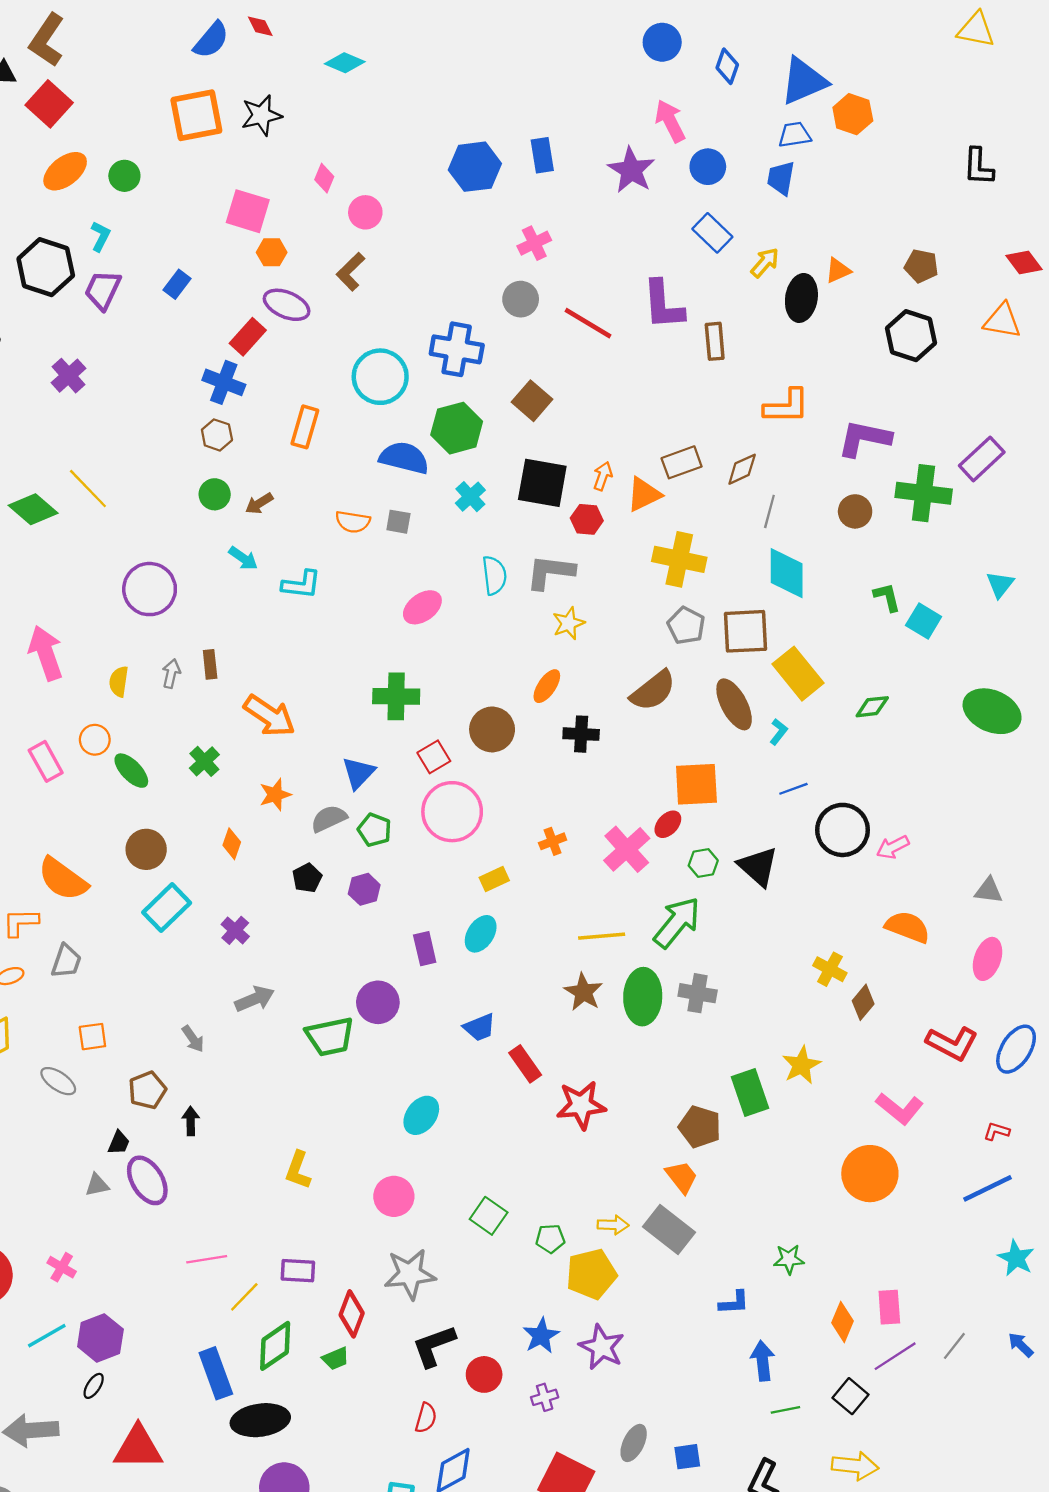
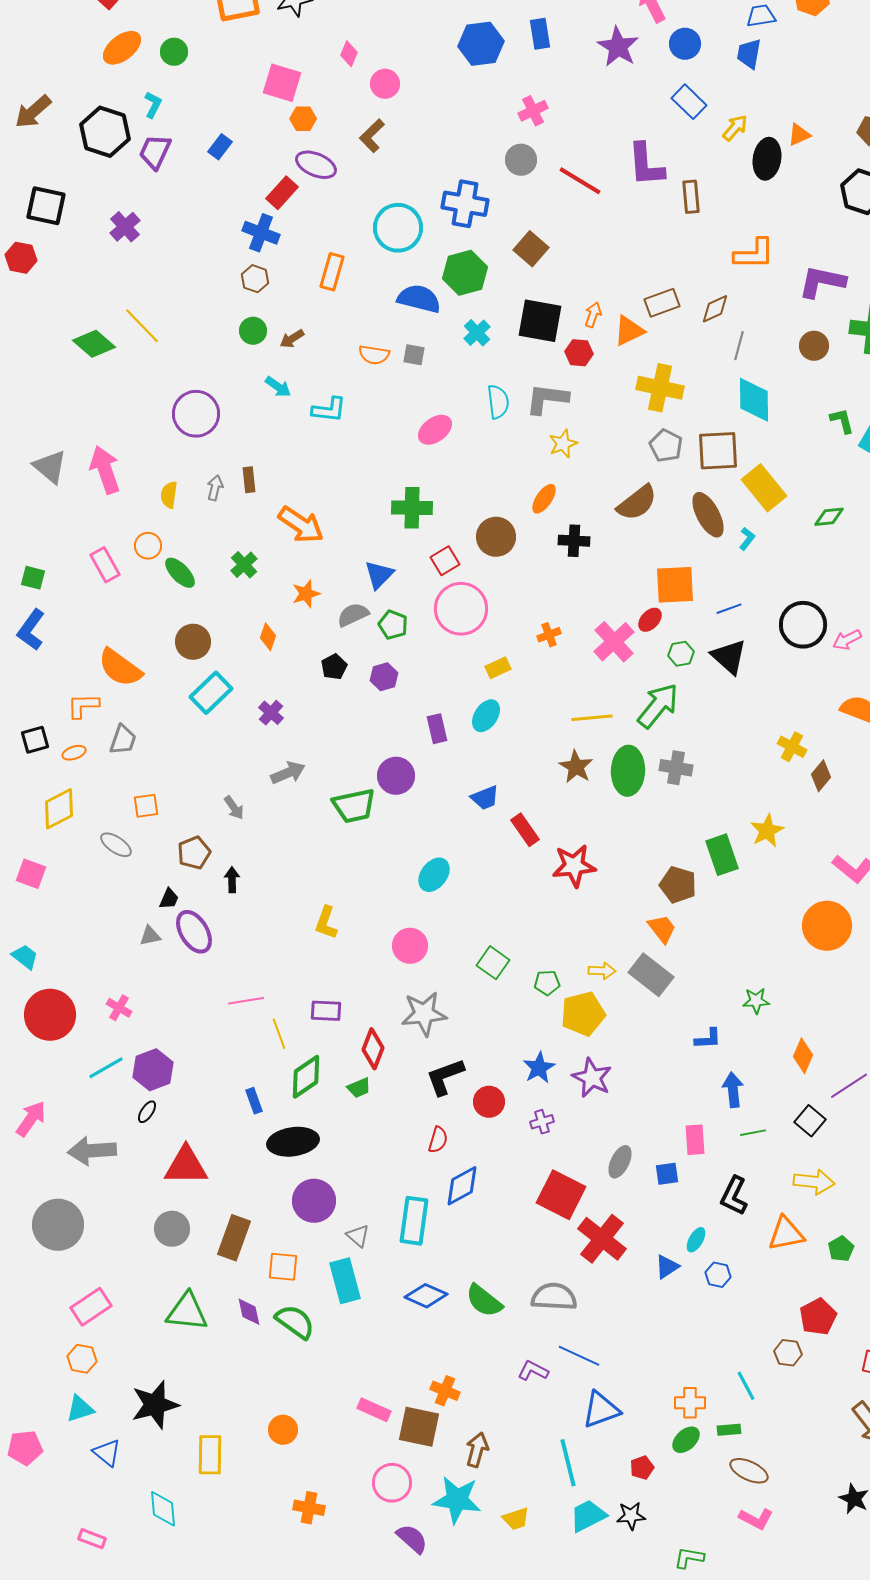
blue line: (793, 789) -> (729, 609), moved
yellow line: (244, 1297) -> (279, 1034), turned -64
pink rectangle: (889, 1307) -> (695, 1140), moved
blue rectangle: (216, 1373) -> (254, 1101), size x0.6

